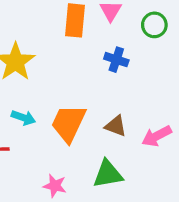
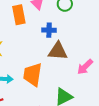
brown triangle: (116, 126) -> (58, 51), moved, size x1.5

